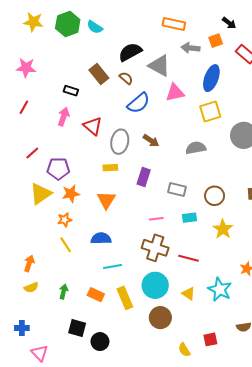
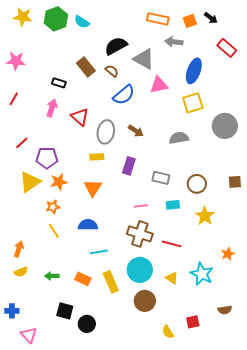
orange square: (216, 41) -> (190, 21), moved
green arrow: (64, 292) -> (52, 276), turned -104

